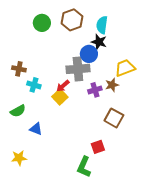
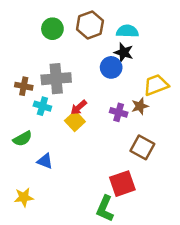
cyan semicircle: (102, 25) -> (127, 31), turned 84
gray cross: (78, 69) -> (56, 79), moved
purple cross: (95, 90) -> (119, 112), turned 32
red square: (98, 147) -> (122, 184), size x1.5

